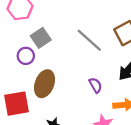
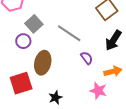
gray line: (89, 40) -> (69, 33), moved

